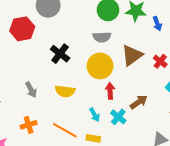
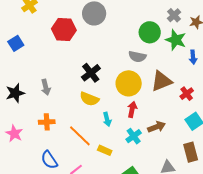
black cross: (60, 54) -> (91, 73), moved
gray arrow: (31, 90) -> (46, 87), moved
cyan arrow: (95, 115) -> (107, 119), moved

